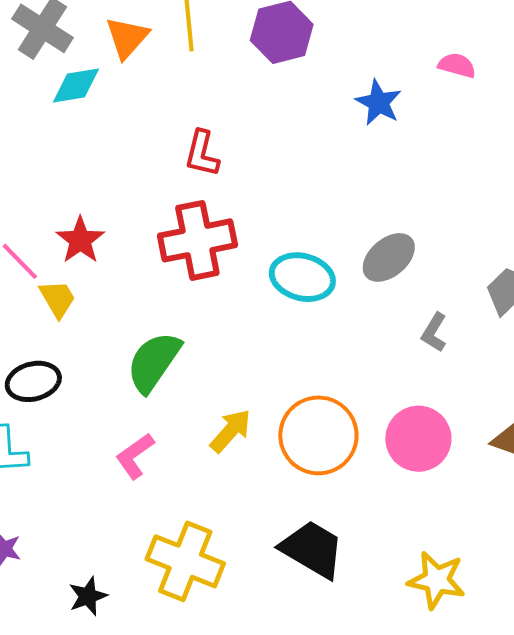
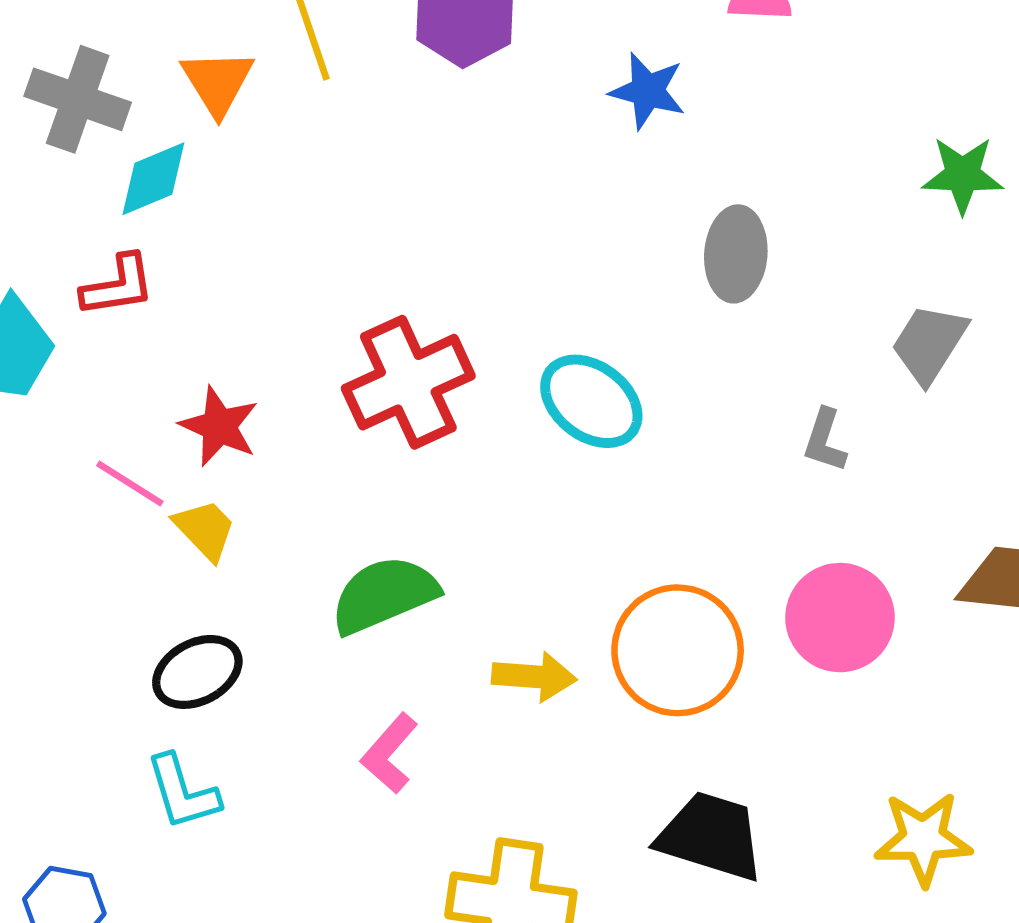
red L-shape: (202, 154) -> (118, 286), moved, turned -99
gray ellipse: (389, 257) -> (736, 254), moved, turned -32
cyan ellipse: (302, 277) -> (591, 401), turned 36
green semicircle: (154, 362) -> (384, 595), turned 46
yellow arrow: (231, 431) -> (534, 677), turned 66

